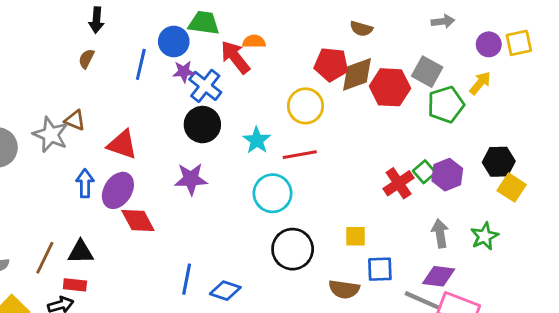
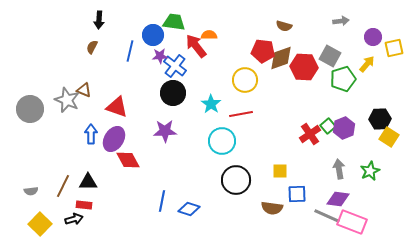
yellow square: (519, 43) -> (394, 48), moved

